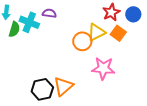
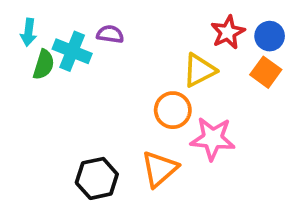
orange square: (118, 33) -> (266, 72), moved
orange circle: (82, 41) -> (173, 110), moved
orange triangle: (63, 86) -> (159, 169), moved

